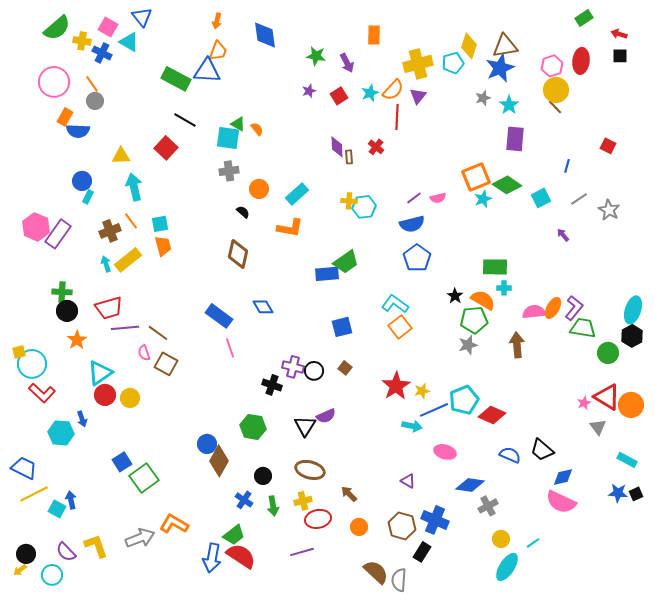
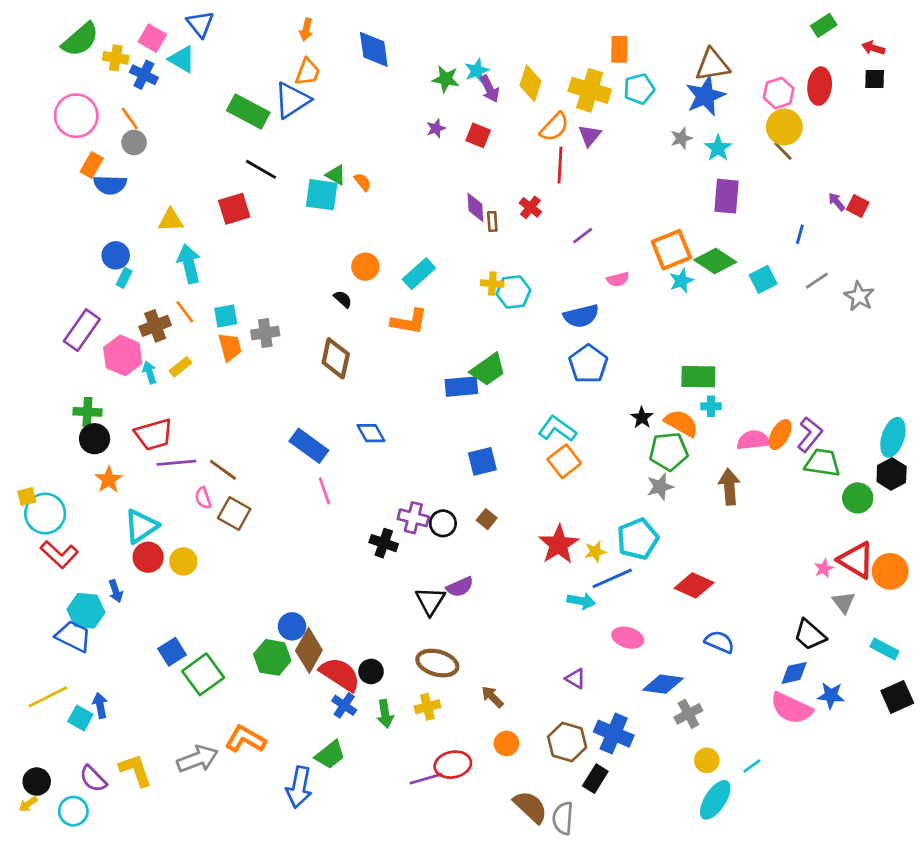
orange rectangle: (374, 35) -> (619, 49), moved
yellow diamond: (469, 46) -> (530, 83), moved
yellow cross: (418, 64) -> (590, 90), turned 32
blue triangle: (207, 71) -> (292, 100), turned -36
cyan star: (370, 93) -> (477, 71), moved
red square: (339, 96) -> (478, 135), turned -36
red square: (166, 148) -> (234, 209), turned 30
gray cross: (229, 171) -> (265, 333), moved
purple line: (414, 198) -> (583, 236), moved
pink hexagon: (36, 227) -> (123, 355), moved
purple arrow: (563, 235) -> (837, 202), moved
yellow rectangle: (128, 260) -> (181, 367), size x0.6
cyan pentagon: (464, 400) -> (638, 539), moved
green hexagon: (253, 427) -> (272, 657), moved
black trapezoid: (542, 450) -> (810, 635), moved
blue trapezoid: (24, 468) -> (73, 636), moved
blue star: (618, 493) -> (831, 695), moved
black square: (636, 494) -> (897, 697), size x1.6
red ellipse: (318, 519) -> (453, 765), moved
red semicircle: (241, 556) -> (340, 674), moved

